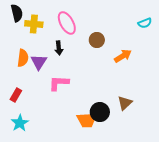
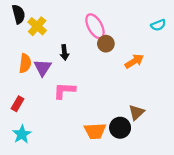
pink ellipse: (67, 23) -> (95, 26), moved
yellow cross: (34, 24) -> (37, 26), turned 36
black circle: (100, 112) -> (120, 128), moved

